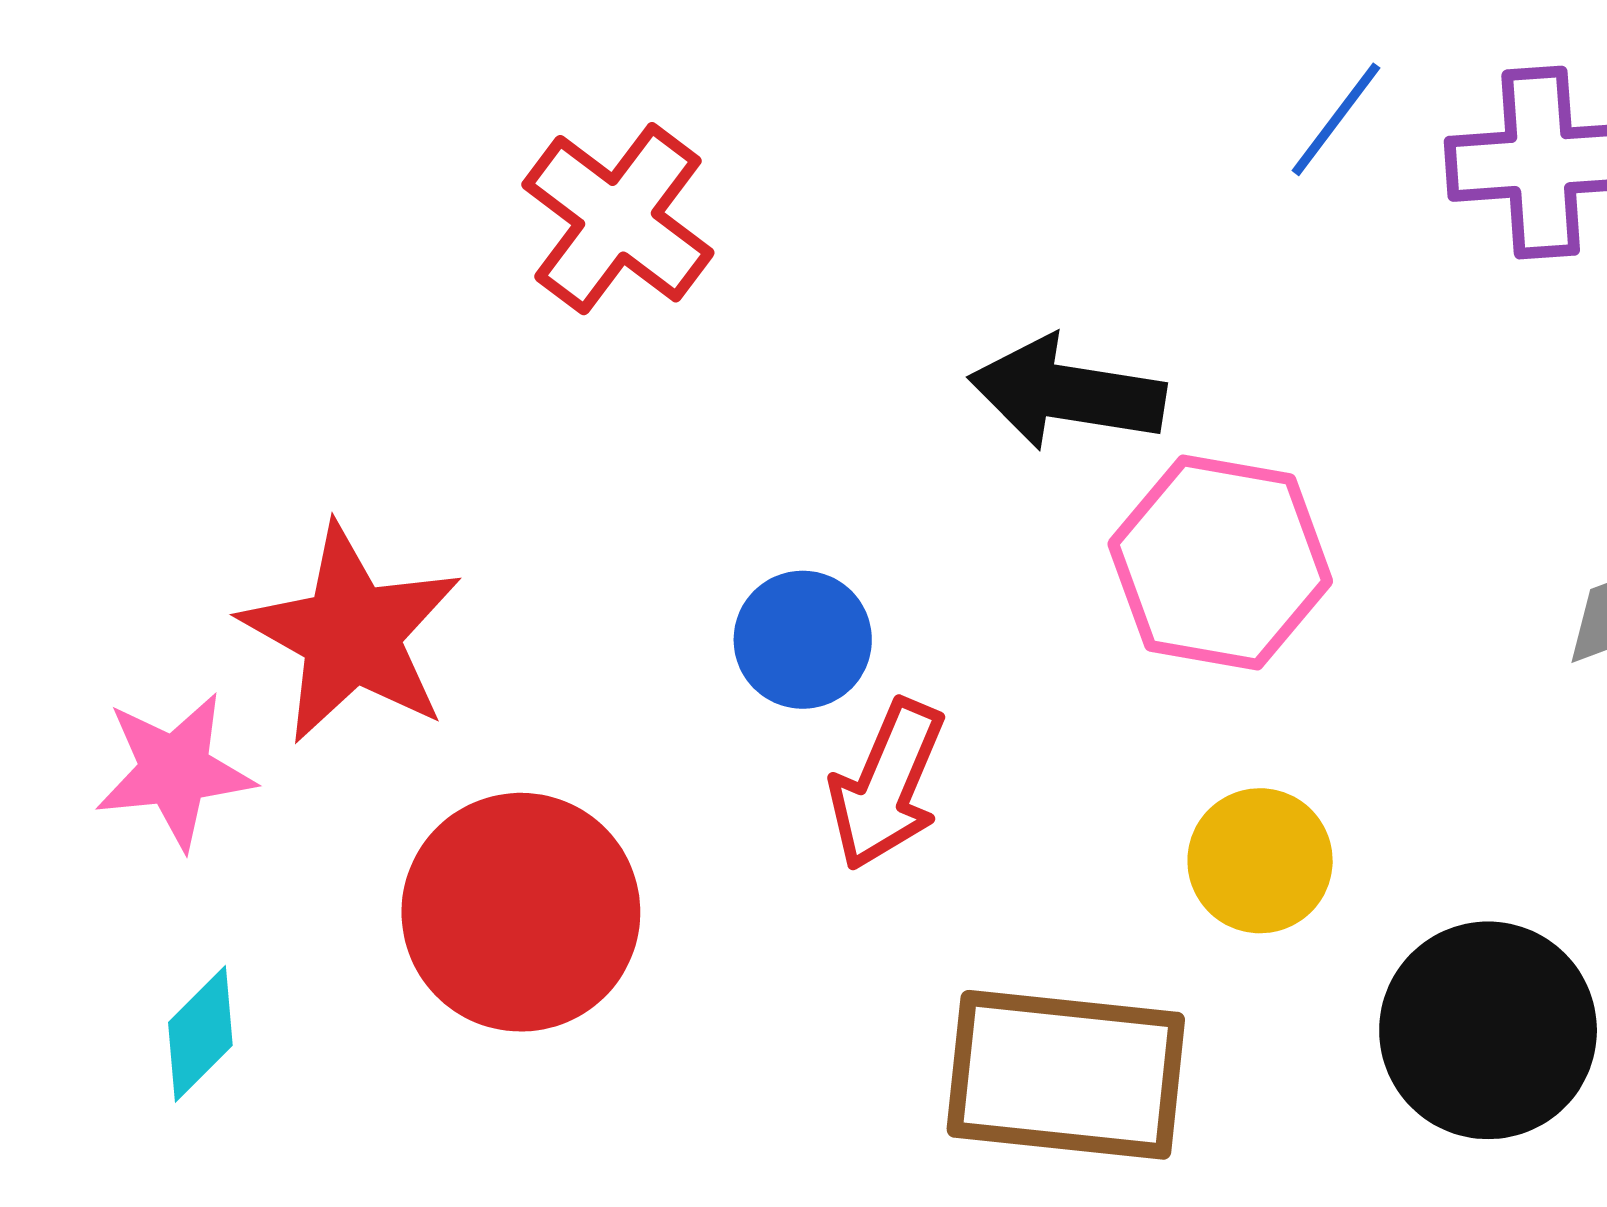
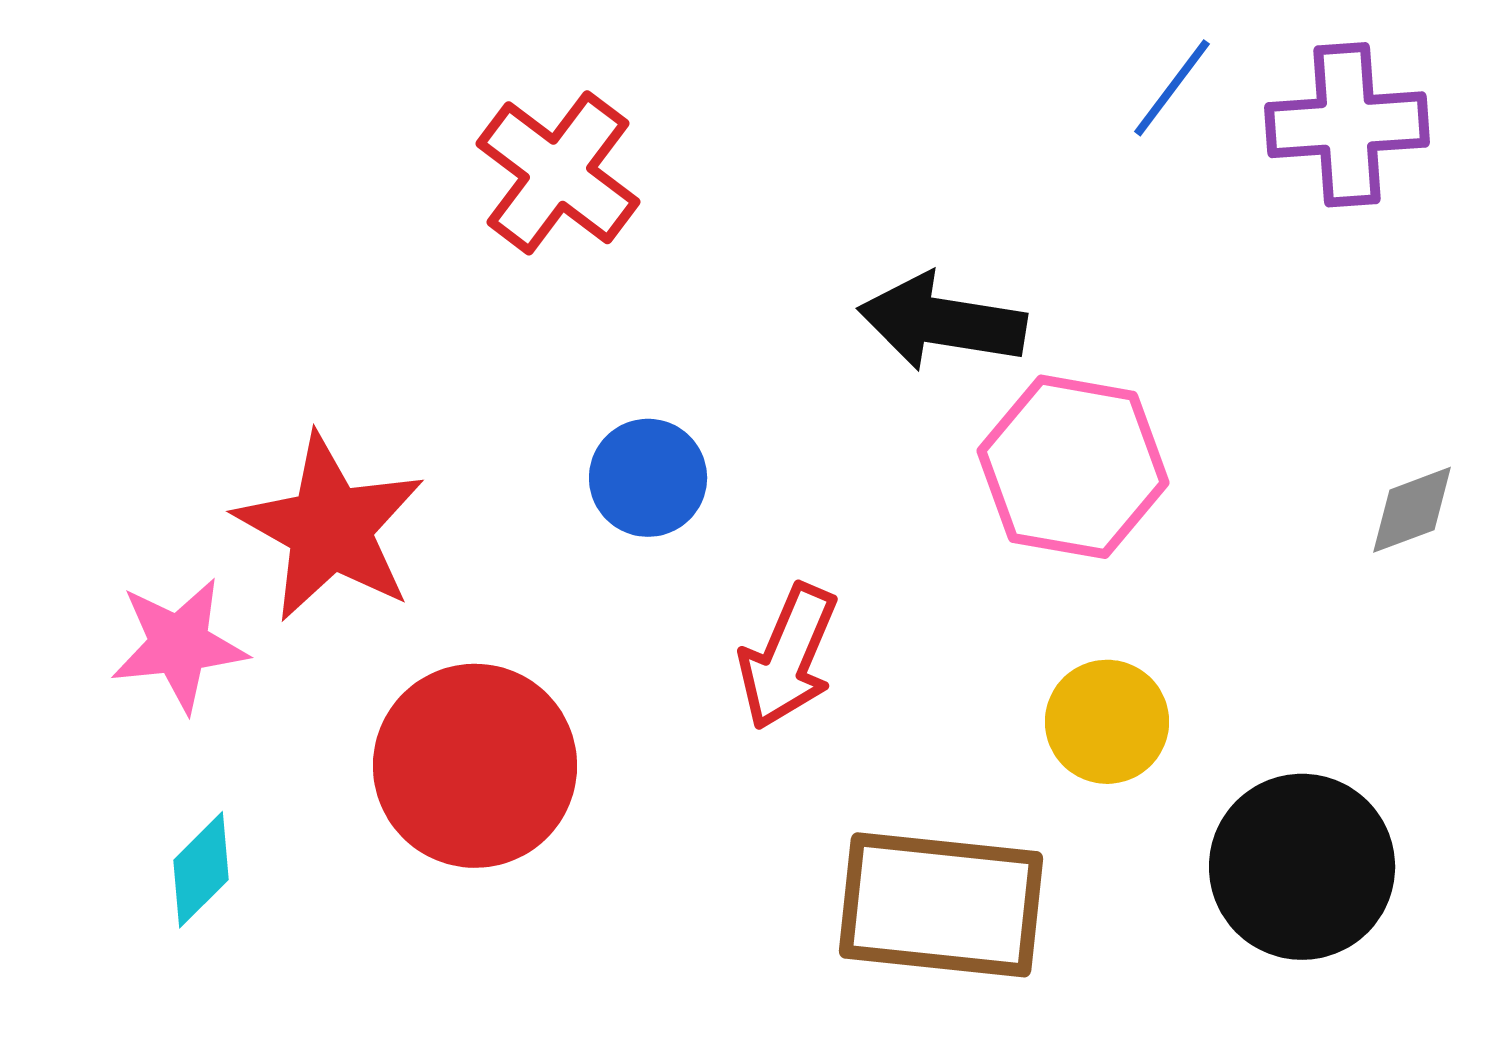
blue circle: (803, 640) -> (648, 478), moved

